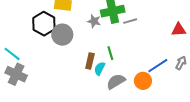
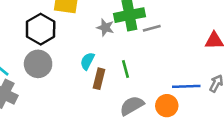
gray circle: (62, 35) -> (38, 64), moved
blue line: (158, 66) -> (186, 86), turned 30
cyan semicircle: (100, 69) -> (87, 61), moved

